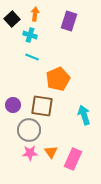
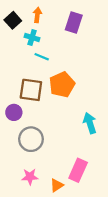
cyan line: (32, 57) -> (42, 57), moved
brown square: (42, 106) -> (31, 90), moved
orange triangle: (51, 152) -> (57, 185), moved, turned 32
pink star: (30, 153) -> (30, 177), moved

